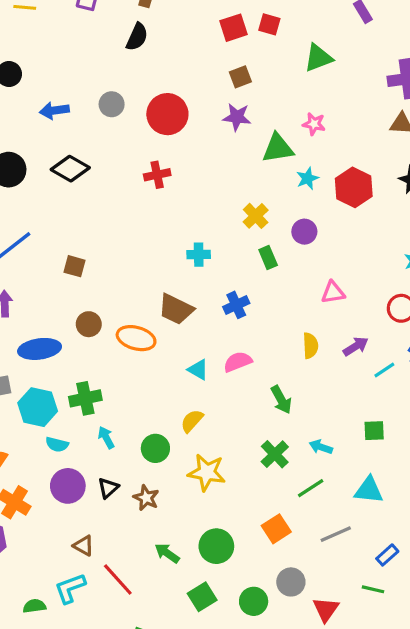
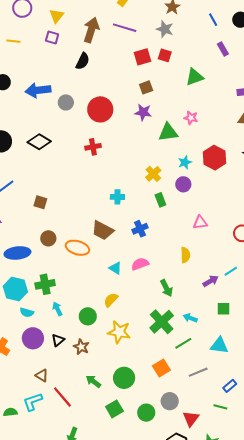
blue arrow: (54, 110) -> (38, 90), moved, size x1.4
cyan star: (307, 178) -> (185, 162), moved
purple arrow: (356, 346) -> (211, 281), moved
green cross: (275, 454) -> (162, 322), size x1.4

